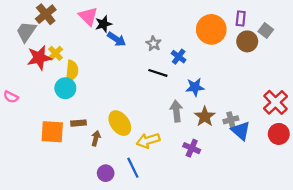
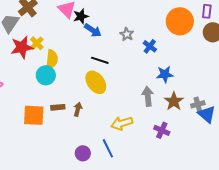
black line: (158, 73) -> (100, 60), moved
yellow ellipse: (120, 123) -> (96, 82), moved
brown arrow: (96, 138) -> (78, 109), moved

